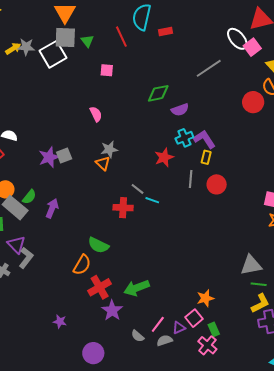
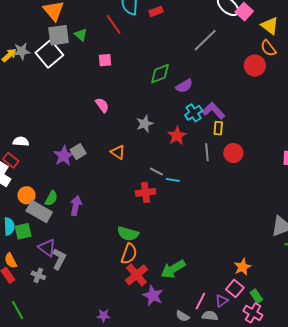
gray star: (109, 149) -> (145, 124), moved
orange semicircle: (82, 265) -> (129, 254), moved
gray semicircle: (165, 340) -> (210, 316), turned 35

